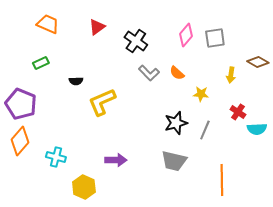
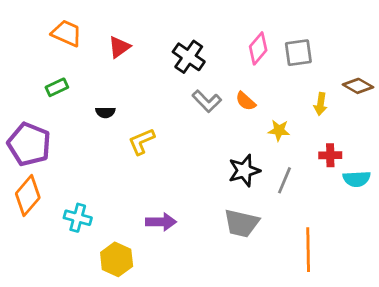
red triangle: (97, 27) -> (119, 47), moved
yellow L-shape: (102, 102) -> (142, 141), size x0.7
red cross: (238, 112) -> (330, 155), turned -35

